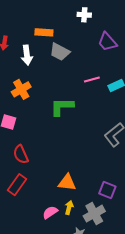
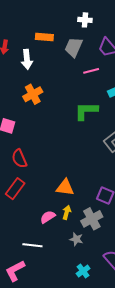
gray trapezoid: (60, 52) -> (74, 47), moved, turned 85
pink line: (92, 80) -> (91, 71), moved
orange cross: (21, 89) -> (33, 94), moved
green L-shape: (62, 107) -> (86, 111), moved

